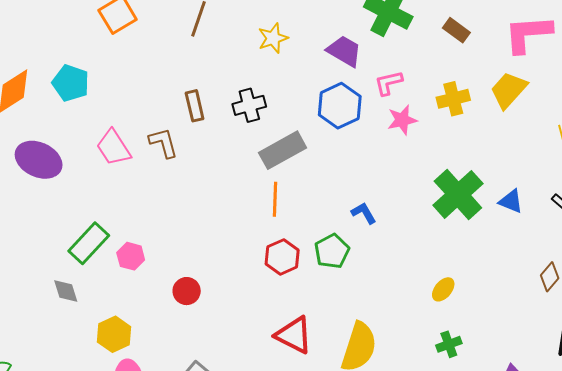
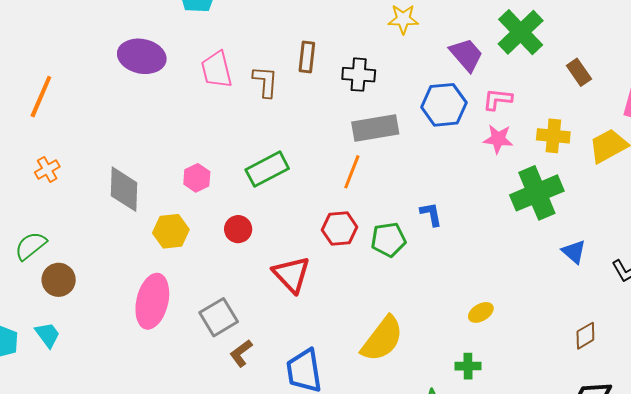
purple ellipse: (39, 160) -> (142, 56), turned -33
green cross: (458, 194) -> (537, 193), moved
green rectangle: (89, 243) -> (267, 169), moved
gray diamond: (66, 291) -> (124, 189), size x1.6
yellow hexagon: (114, 334) -> (171, 231), moved
red triangle: (294, 335) -> (291, 274), moved

